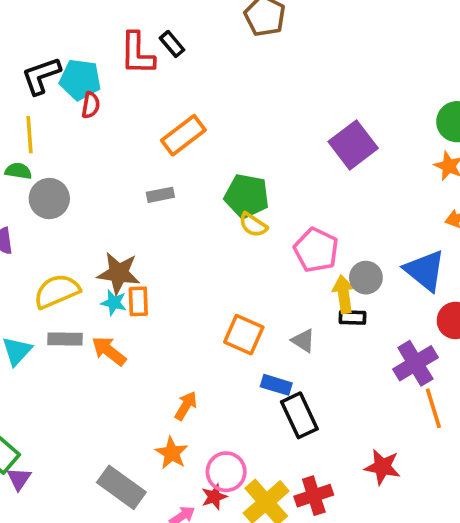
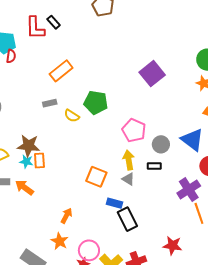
yellow semicircle: (253, 225) -> (72, 116), moved
yellow arrow: (344, 294) -> (129, 160), moved

